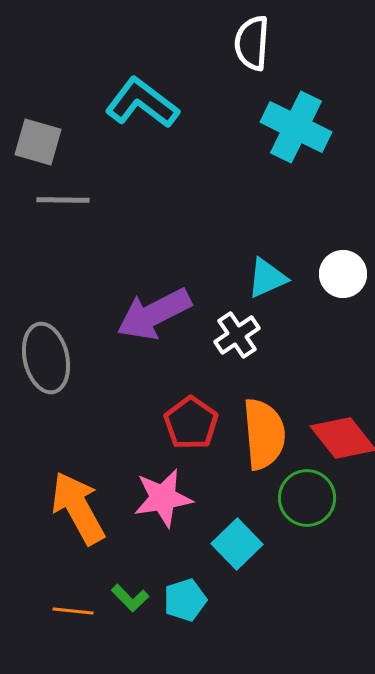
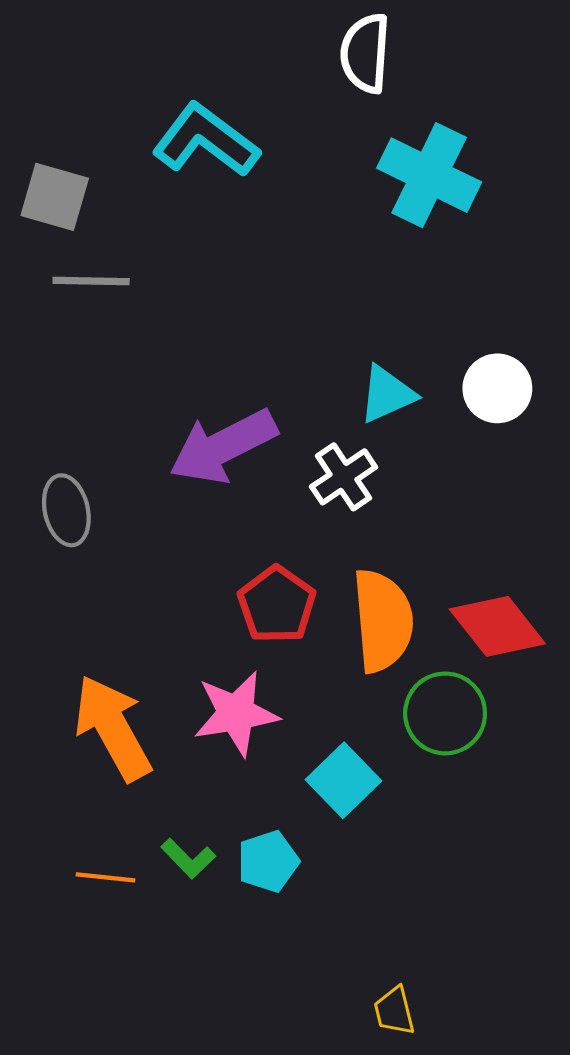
gray ellipse: (46, 358) -> (66, 510), size x0.7

